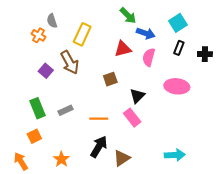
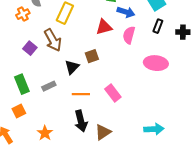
orange cross: (38, 35) -> (23, 14), turned 32
black triangle: (137, 96) -> (72, 67), moved
black arrow: (99, 147) -> (81, 121), turned 135

